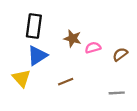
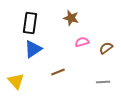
brown star: (72, 38) -> (71, 18), moved
yellow triangle: (21, 78) -> (16, 81), moved

